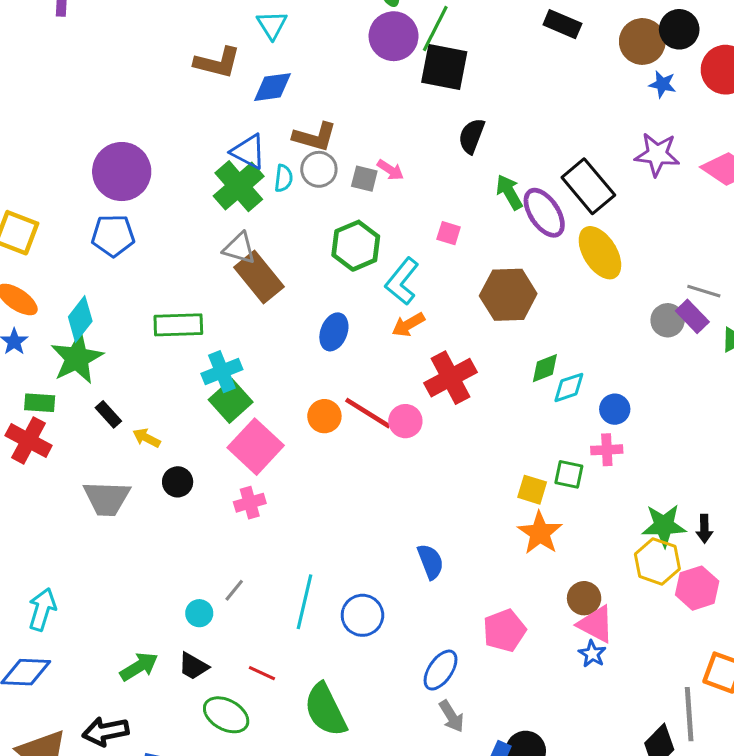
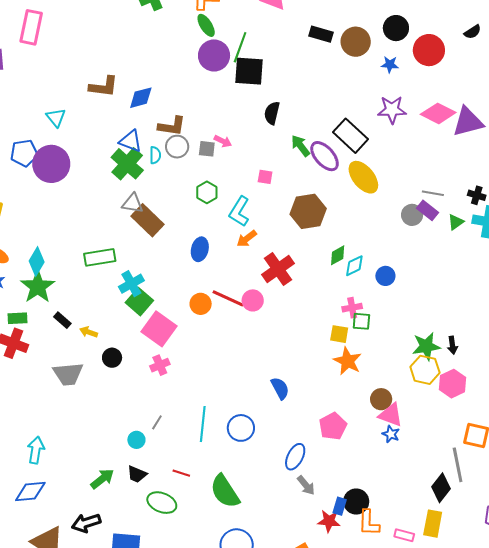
cyan triangle: (272, 25) -> (56, 118), moved
brown circle: (642, 41) -> (356, 42), moved
blue pentagon: (113, 236) -> (24, 153), moved
green hexagon: (356, 246) -> (207, 192), size x0.7
pink cross: (607, 450) -> (352, 308), moved

